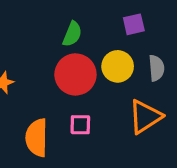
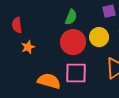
pink square: (80, 125) -> (76, 73), size x1.6
orange semicircle: (37, 138) -> (49, 81), turned 105

